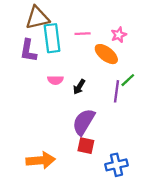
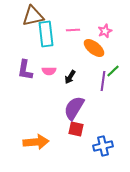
purple L-shape: (28, 51) -> (25, 70), moved

